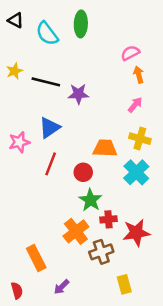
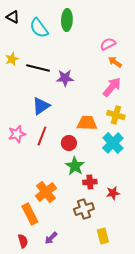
orange arrow: (139, 75) -> (115, 62), turned -40
pink arrow: (135, 105) -> (112, 87), size x1.5
pink star: (19, 142) -> (17, 134), moved
orange cross: (76, 231) -> (46, 192), moved
red star: (136, 233) -> (113, 193), size x0.6
red semicircle: (17, 290) -> (23, 241), moved

